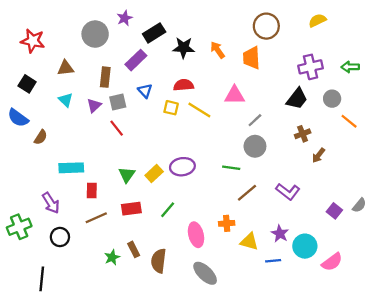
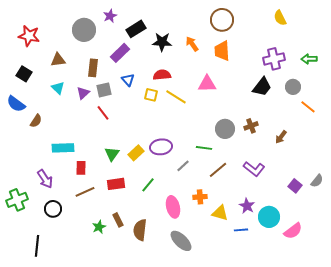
yellow semicircle: (317, 20) -> (280, 18), turned -91
brown circle: (266, 26) -> (222, 20), moved
gray line: (255, 120) -> (183, 166), moved
brown cross: (303, 134) -> (251, 126), moved

